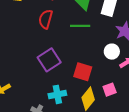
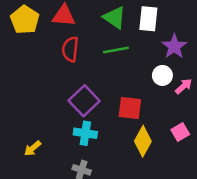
pink square: (110, 90) -> (180, 132), moved
cyan cross: (57, 94) -> (85, 133), moved, turned 30

